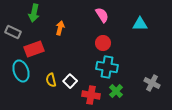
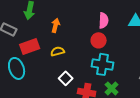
pink semicircle: (102, 15) -> (104, 20), moved, turned 35
yellow semicircle: (51, 80) -> (58, 51), moved, turned 88

